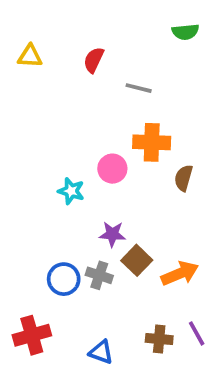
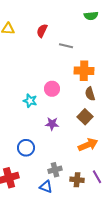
orange cross: (152, 142) -> (84, 71), moved
brown semicircle: (184, 178) -> (90, 94), turned -32
brown square: (137, 260) -> (85, 117), moved
gray cross: (99, 275) -> (55, 170), moved, turned -32

